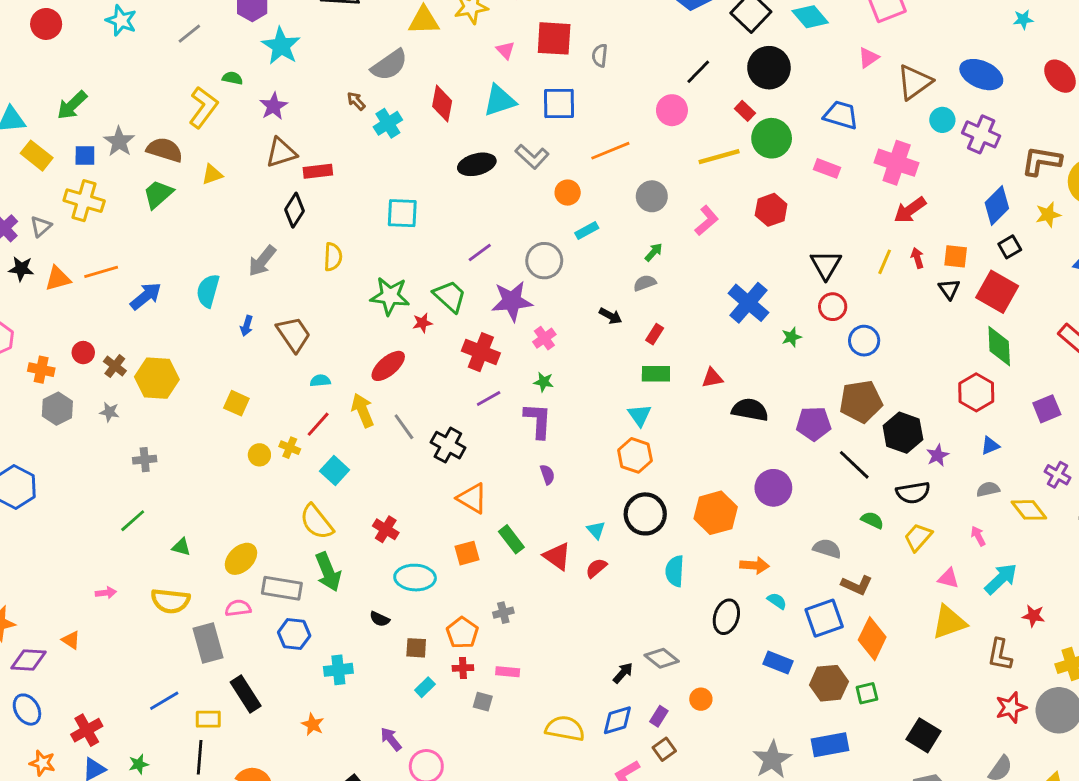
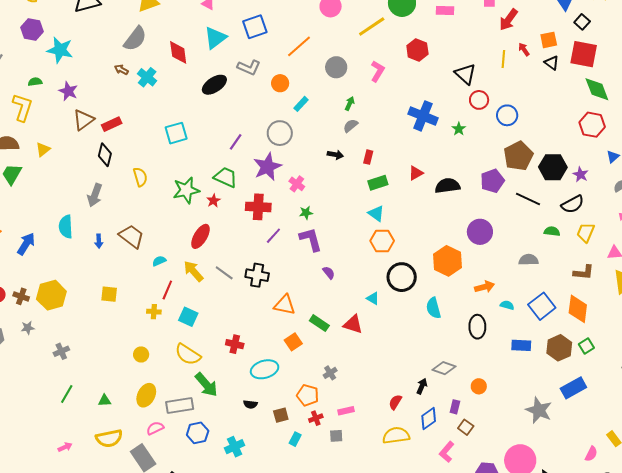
yellow circle: (259, 455) -> (141, 354), moved
red semicircle: (596, 568) -> (395, 402), moved
brown L-shape: (857, 585) -> (584, 272), moved

